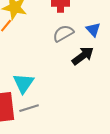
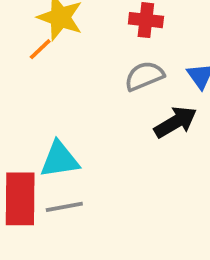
cyan triangle: (23, 83) -> (59, 160), turned 40

